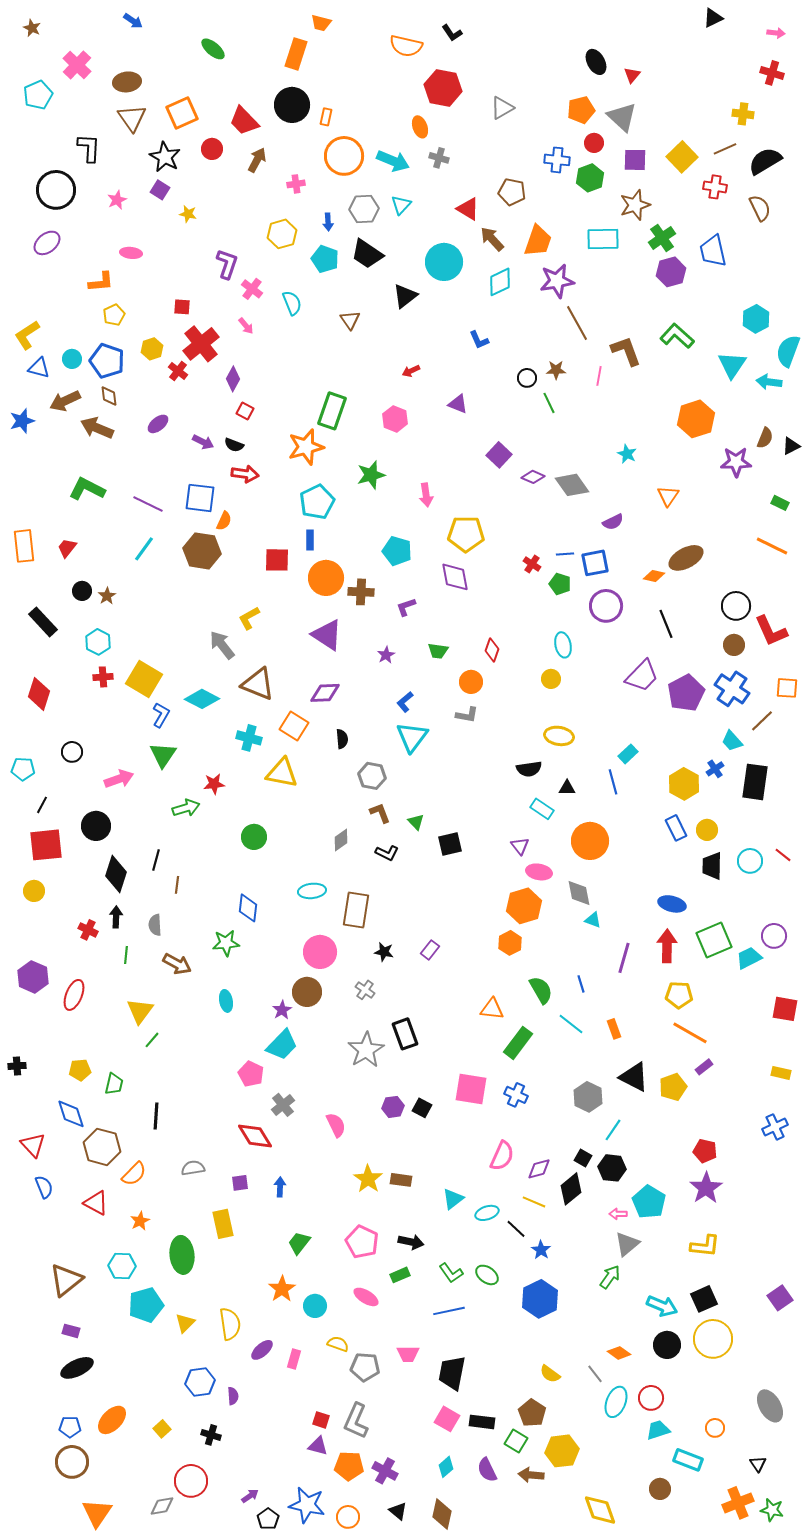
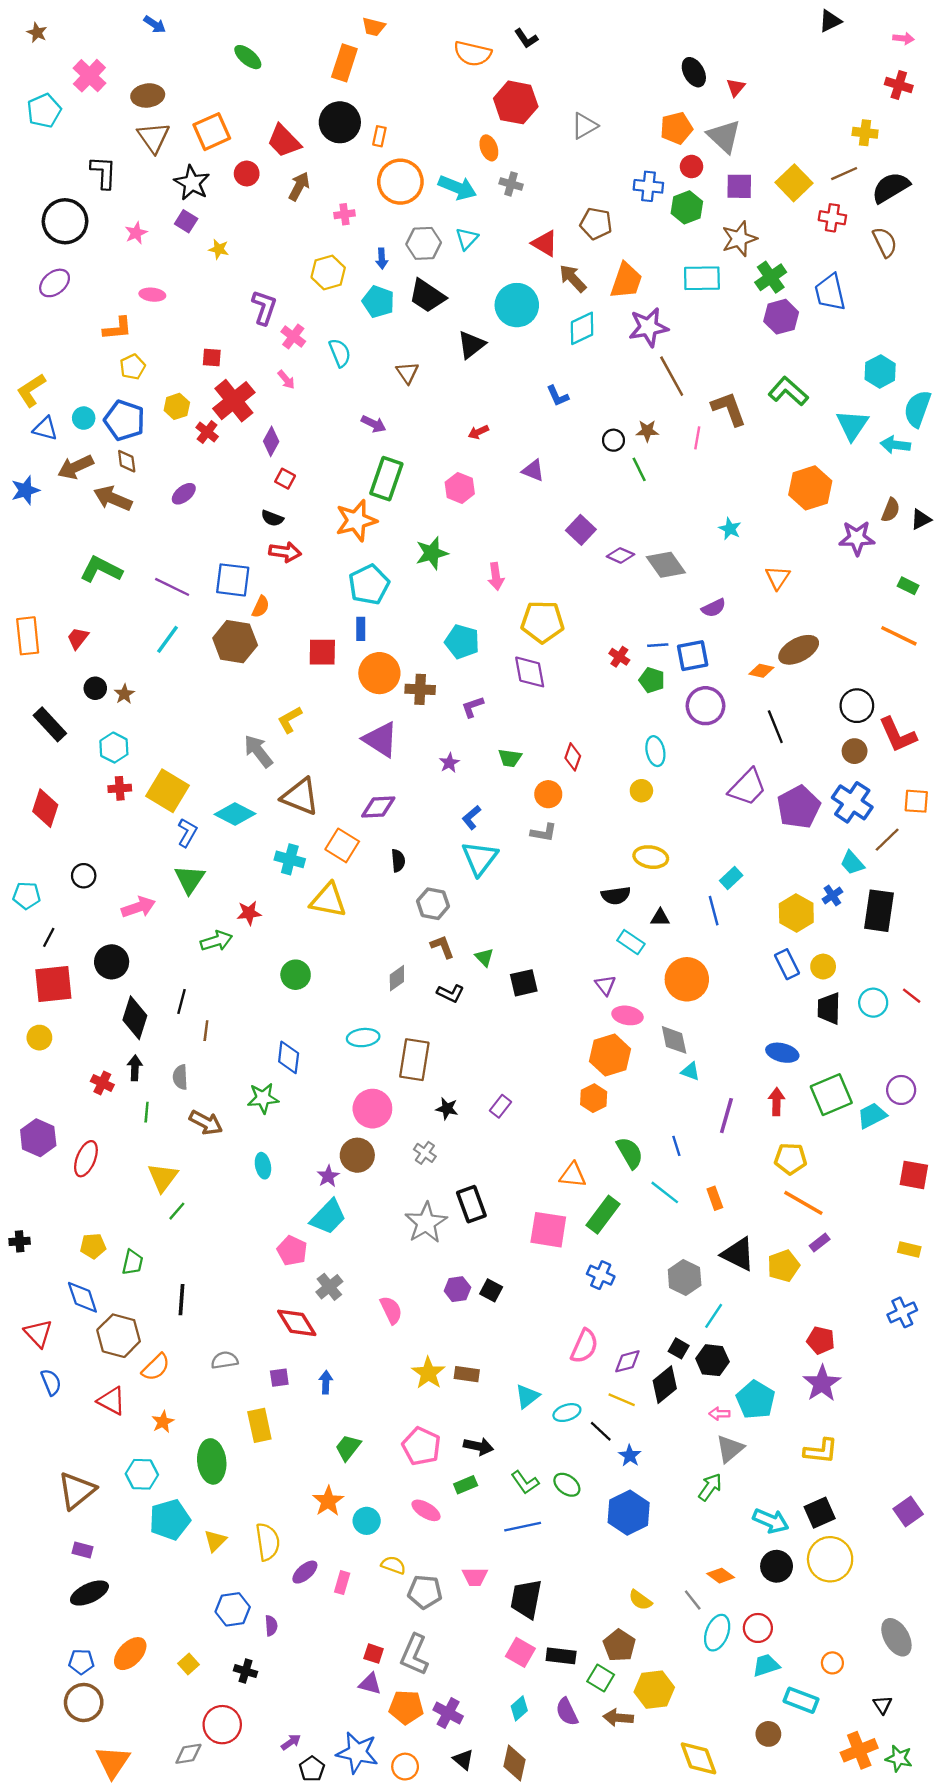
purple arrow: (203, 442) -> (374, 424), moved
red arrow: (667, 946) -> (777, 1102), size x0.7
pink square: (471, 1089) -> (548, 1230), moved

